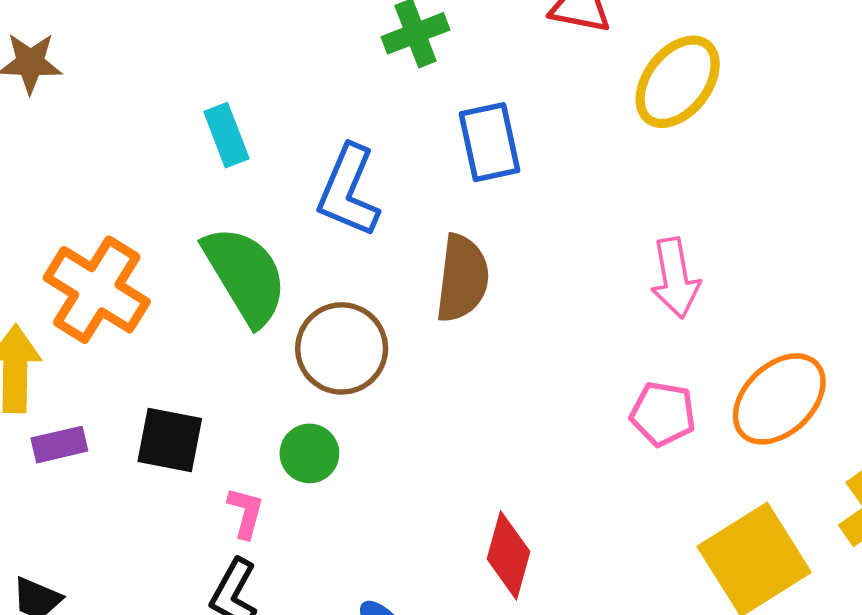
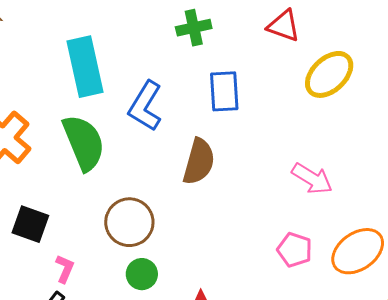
cyan rectangle: (226, 135) -> (85, 67), size x1.8
pink arrow: (675, 278) -> (312, 179), turned -57
brown circle: (342, 348) -> (129, 222), moved
green circle: (309, 453) -> (142, 274), moved

